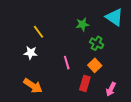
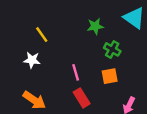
orange square: (95, 65) -> (110, 76), turned 32
red rectangle: (85, 83) -> (82, 98), moved, turned -49

